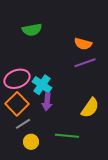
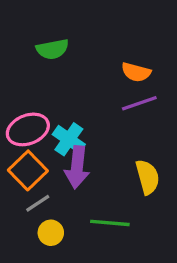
purple arrow: (47, 102) -> (77, 167), size x1.4
yellow semicircle: (90, 108) -> (148, 177), turned -50

